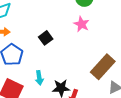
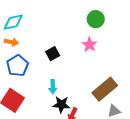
cyan arrow: (39, 78) -> (53, 87), moved

